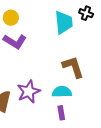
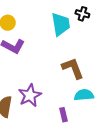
cyan semicircle: (62, 92) -> (84, 95), moved

